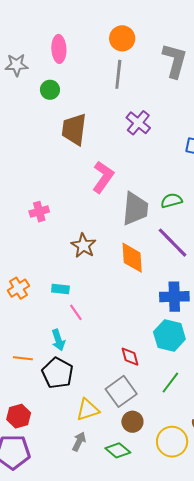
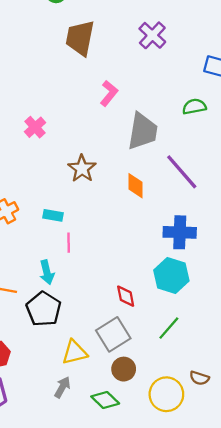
pink L-shape: (103, 177) -> (109, 93), size x0.7
green semicircle: (171, 201) -> (194, 107), moved
pink cross: (39, 212) -> (35, 127), turned -30
orange diamond: (132, 258) -> (136, 186), size x0.7
pink line: (76, 312) -> (69, 243), turned 30

